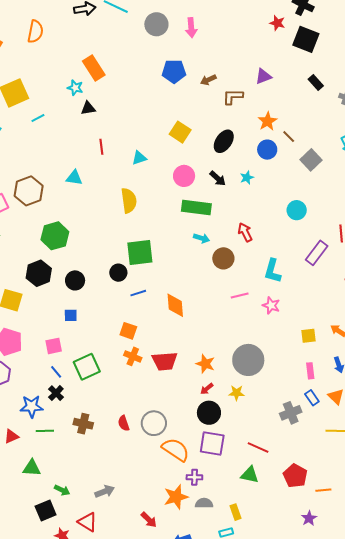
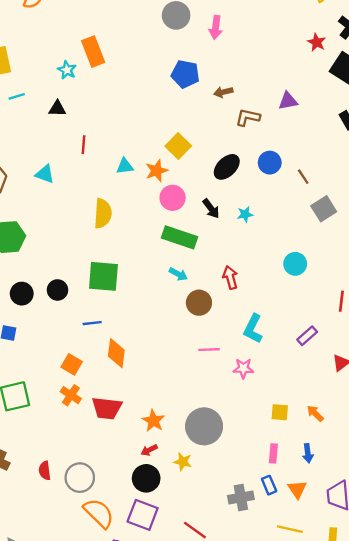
black triangle: (88, 108) -> (57, 109), moved
orange star: (267, 121) -> (157, 171), moved
blue circle: (267, 150) -> (270, 163), moved
purple rectangle: (317, 253) -> (307, 336), moved, size x0.7
black circle: (118, 273) -> (57, 290), moved
orange diamond: (175, 305) -> (116, 353), moved
pink star: (271, 305) -> (243, 368), turned -30

